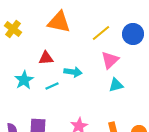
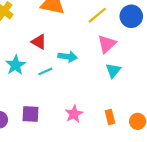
red triangle: (46, 58) -> (39, 42), turned 35
cyan triangle: (116, 85) -> (113, 70), turned -35

